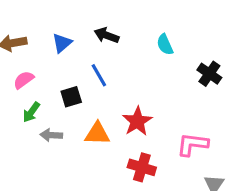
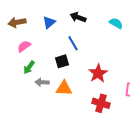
cyan semicircle: (165, 45) -> (116, 23), turned 144
black square: (71, 97) -> (62, 61), moved
orange triangle: (97, 134) -> (64, 88), moved

